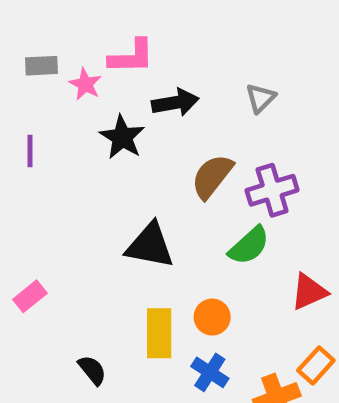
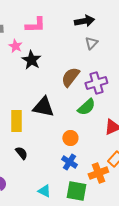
pink star: (85, 84) -> (15, 46), moved
black arrow: (175, 103) -> (84, 21), moved
yellow rectangle: (159, 333) -> (16, 121), moved
black semicircle: (92, 370) -> (21, 153), moved

